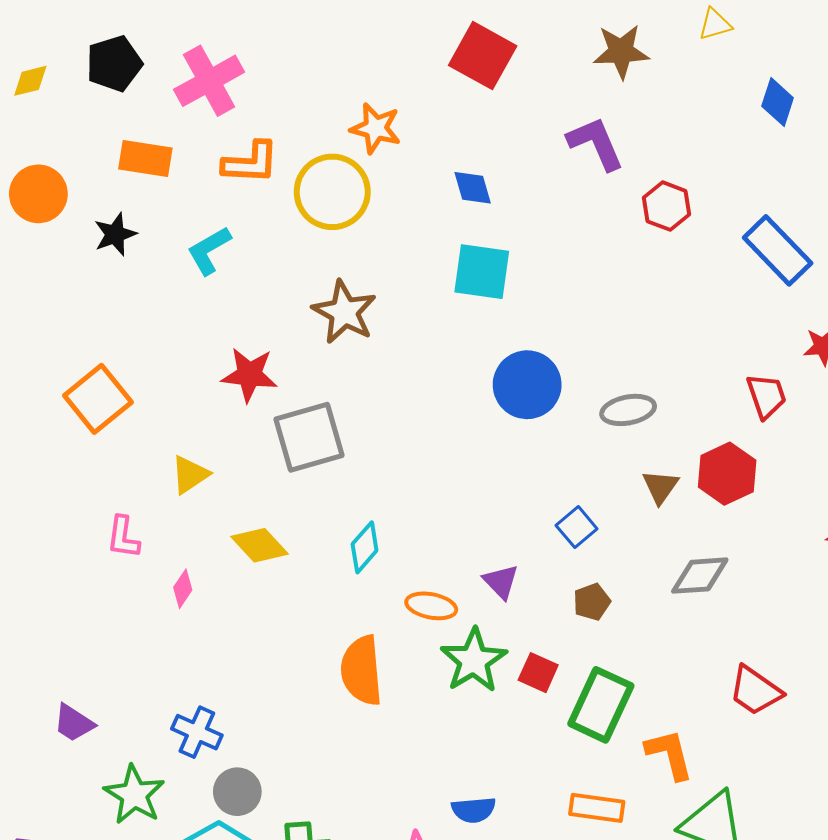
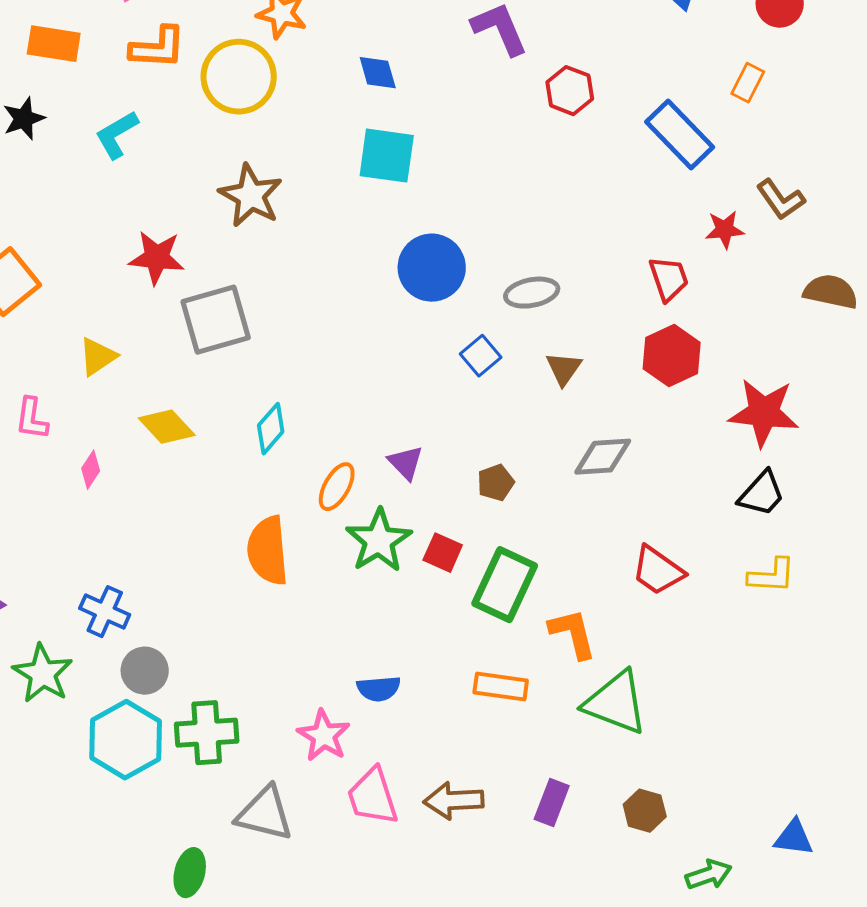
red hexagon: (727, 474) -> (672, 356), moved
blue square: (577, 527) -> (481, 356), moved
orange ellipse: (431, 606) -> (337, 487), turned -72

